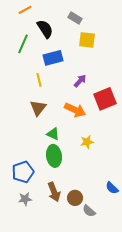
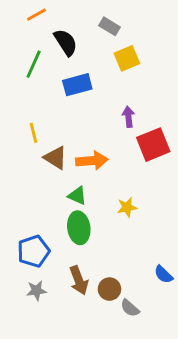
yellow square: (87, 40) -> (127, 58), turned -30
yellow line: (39, 80) -> (34, 133), moved
purple arrow: (80, 81) -> (128, 117), moved, turned -48
brown triangle: (38, 108) -> (55, 158), turned -36
orange arrow: (75, 110) -> (92, 161), moved, turned -30

